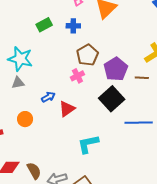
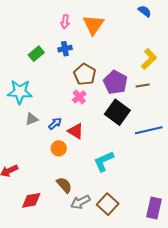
gray triangle: (18, 83) -> (32, 119), moved
red triangle: (67, 109) -> (76, 131), turned -42
orange circle: (25, 119) -> (59, 148), moved
brown semicircle: (34, 171) -> (64, 185), moved

